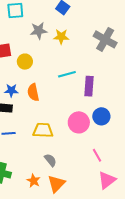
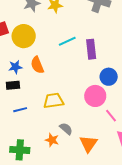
yellow circle: (25, 62) -> (24, 36), size x1.5
pink circle: (79, 122) -> (95, 96), moved
orange star: (34, 181) -> (52, 140), moved
orange triangle: (56, 184) -> (88, 144), moved

